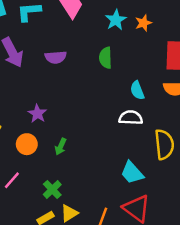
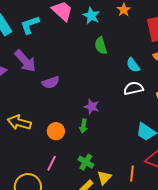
cyan star: (116, 20) -> (91, 16), moved
purple semicircle: (56, 57) -> (51, 82), moved
purple star: (37, 114) -> (92, 107), moved

